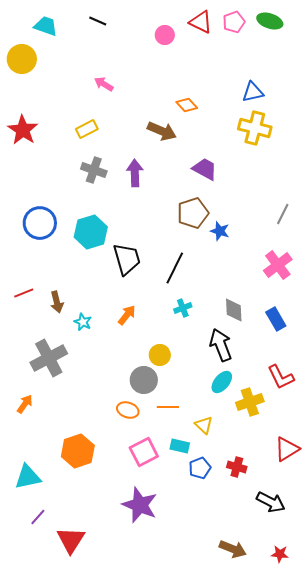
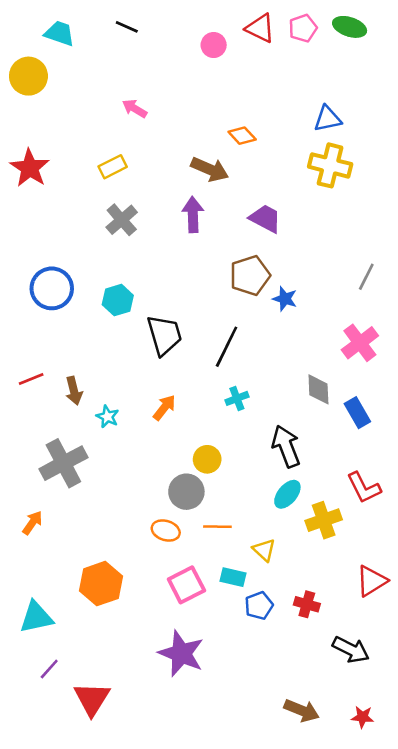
gray cross: (94, 170) -> (122, 220), turned 30
purple arrow: (135, 173) -> (193, 215), moved
cyan hexagon: (91, 232) -> (118, 300), size x0.7
gray diamond: (234, 310) -> (318, 389), moved

